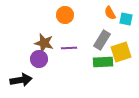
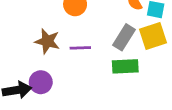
yellow square: (121, 52) -> (153, 36), moved
purple circle: (39, 59) -> (41, 82), moved

